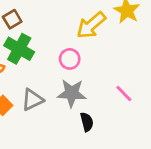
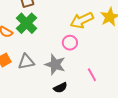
pink circle: (70, 59) -> (70, 43), moved
black semicircle: (87, 122) -> (60, 88), turned 64

